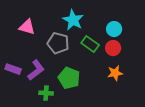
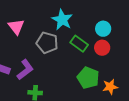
pink triangle: (27, 27) -> (16, 27), turned 36
orange star: (115, 73) -> (110, 87), moved
green pentagon: (69, 78) -> (88, 78), moved

